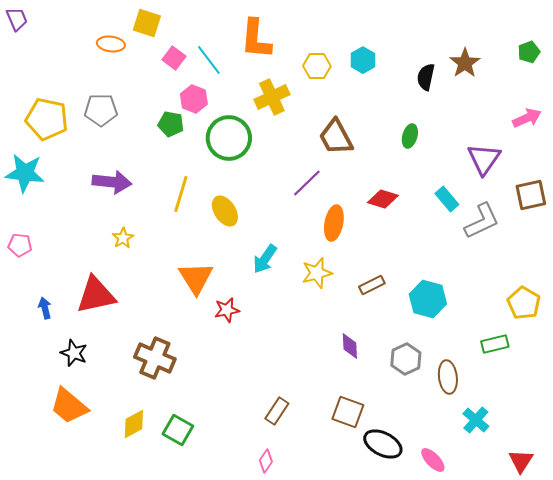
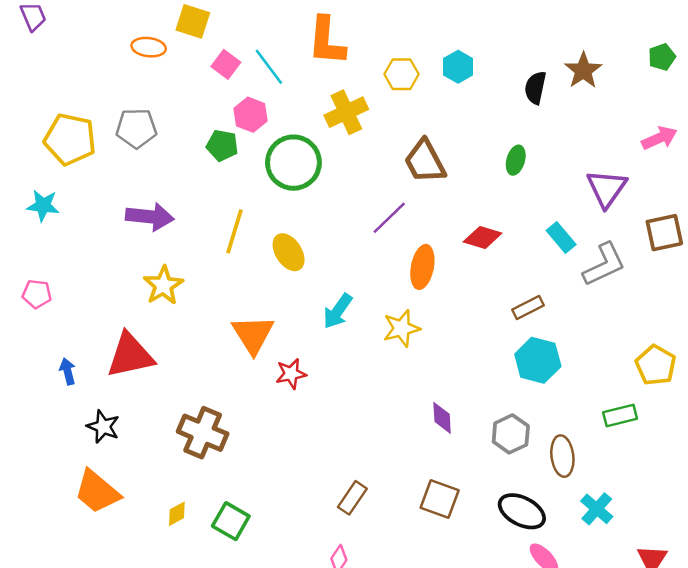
cyan star: (25, 173) -> (43, 206), size x0.7
yellow star: (123, 238) -> (163, 285), size x1.5
brown rectangle: (372, 285) -> (528, 307), moved
yellow diamond: (134, 424) -> (177, 514), size x0.7
black ellipse: (383, 444) -> (522, 511), moved

